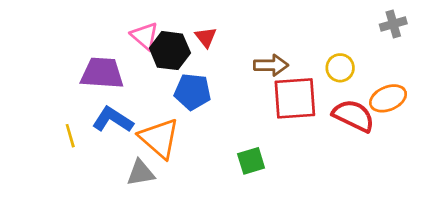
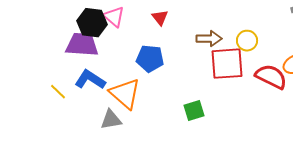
black hexagon: (170, 51) -> (92, 23), moved
yellow circle: (340, 68) -> (247, 41), moved
yellow line: (70, 136) -> (58, 92), turned -30

